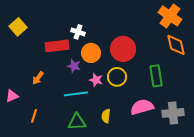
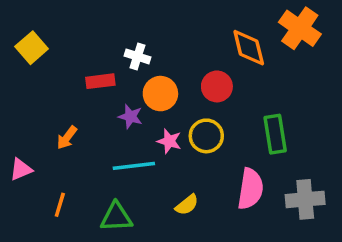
orange diamond: (176, 45) -> (249, 48), moved
red rectangle: (57, 46) -> (100, 81), size x0.7
red circle: (123, 49) -> (217, 86), size x0.7
pink semicircle: (142, 107) -> (250, 189), turned 115
yellow semicircle: (106, 116) -> (187, 205), turned -136
green triangle: (77, 122) -> (116, 217), moved

